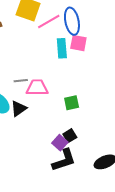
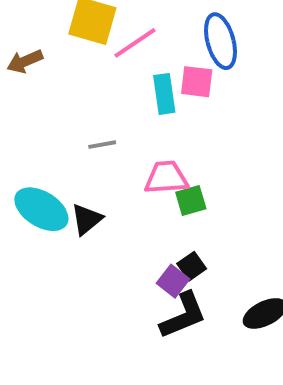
blue ellipse: (72, 21) -> (221, 41), moved
gray line: (21, 81) -> (102, 145), moved
pink trapezoid: (37, 88) -> (166, 178), moved

